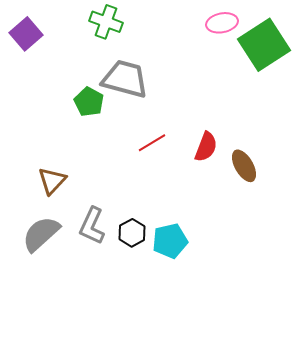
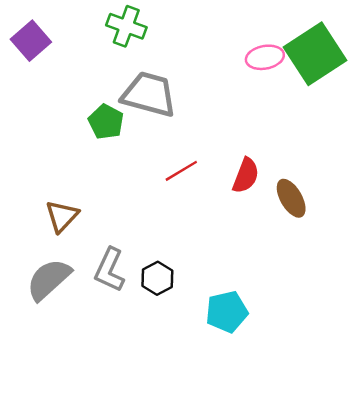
pink ellipse: (222, 23) -> (265, 57), moved
cyan pentagon: (170, 241) -> (227, 312), moved

